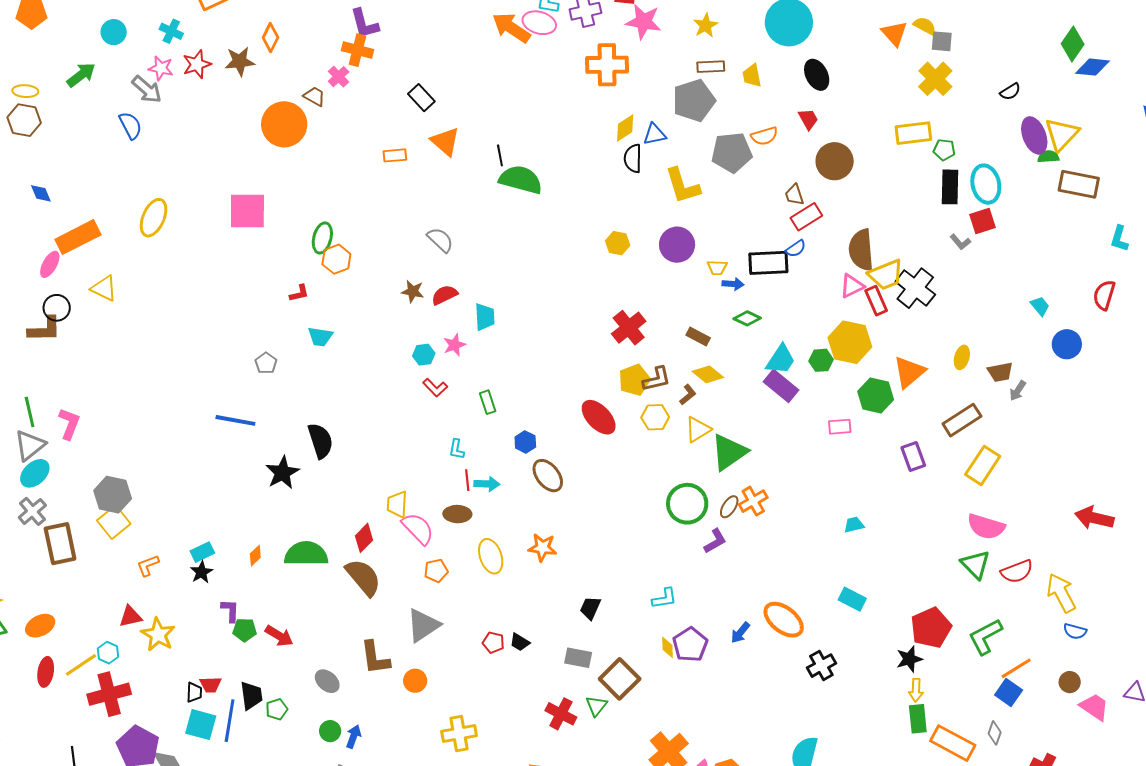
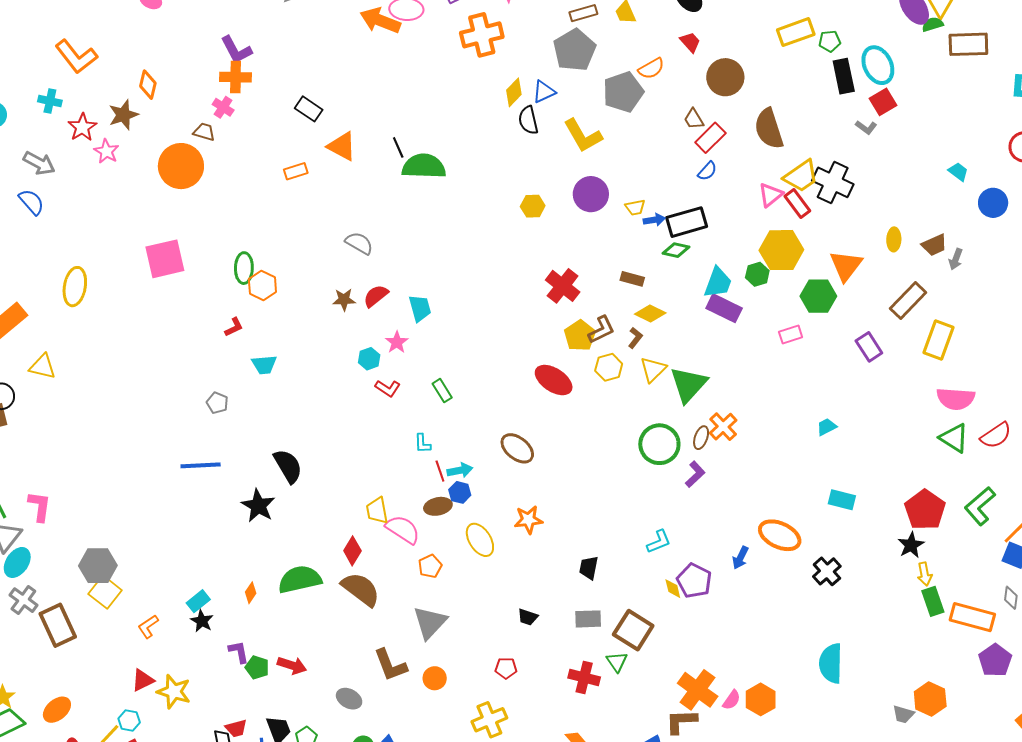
pink star: (161, 68) -> (106, 151), moved, turned 30
brown semicircle: (861, 250) -> (769, 129), moved
black rectangle: (768, 263) -> (687, 222), moved
blue hexagon: (525, 442) -> (460, 492), moved
green pentagon: (245, 630) -> (257, 667), turned 30
red pentagon: (493, 642) -> (506, 668), moved

